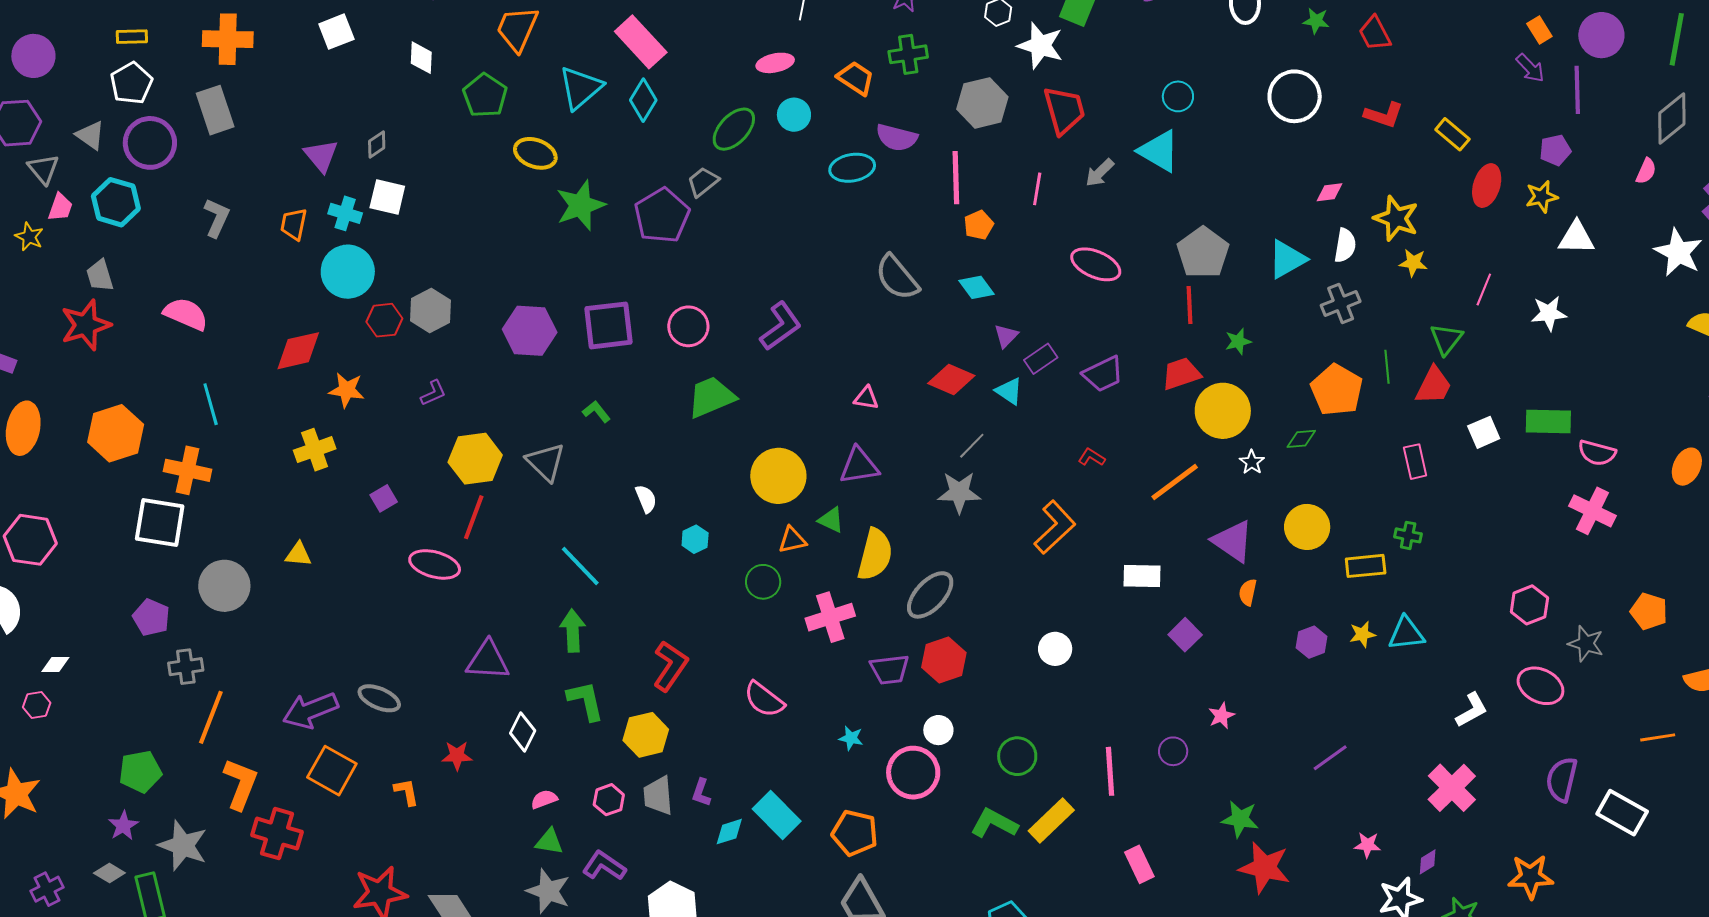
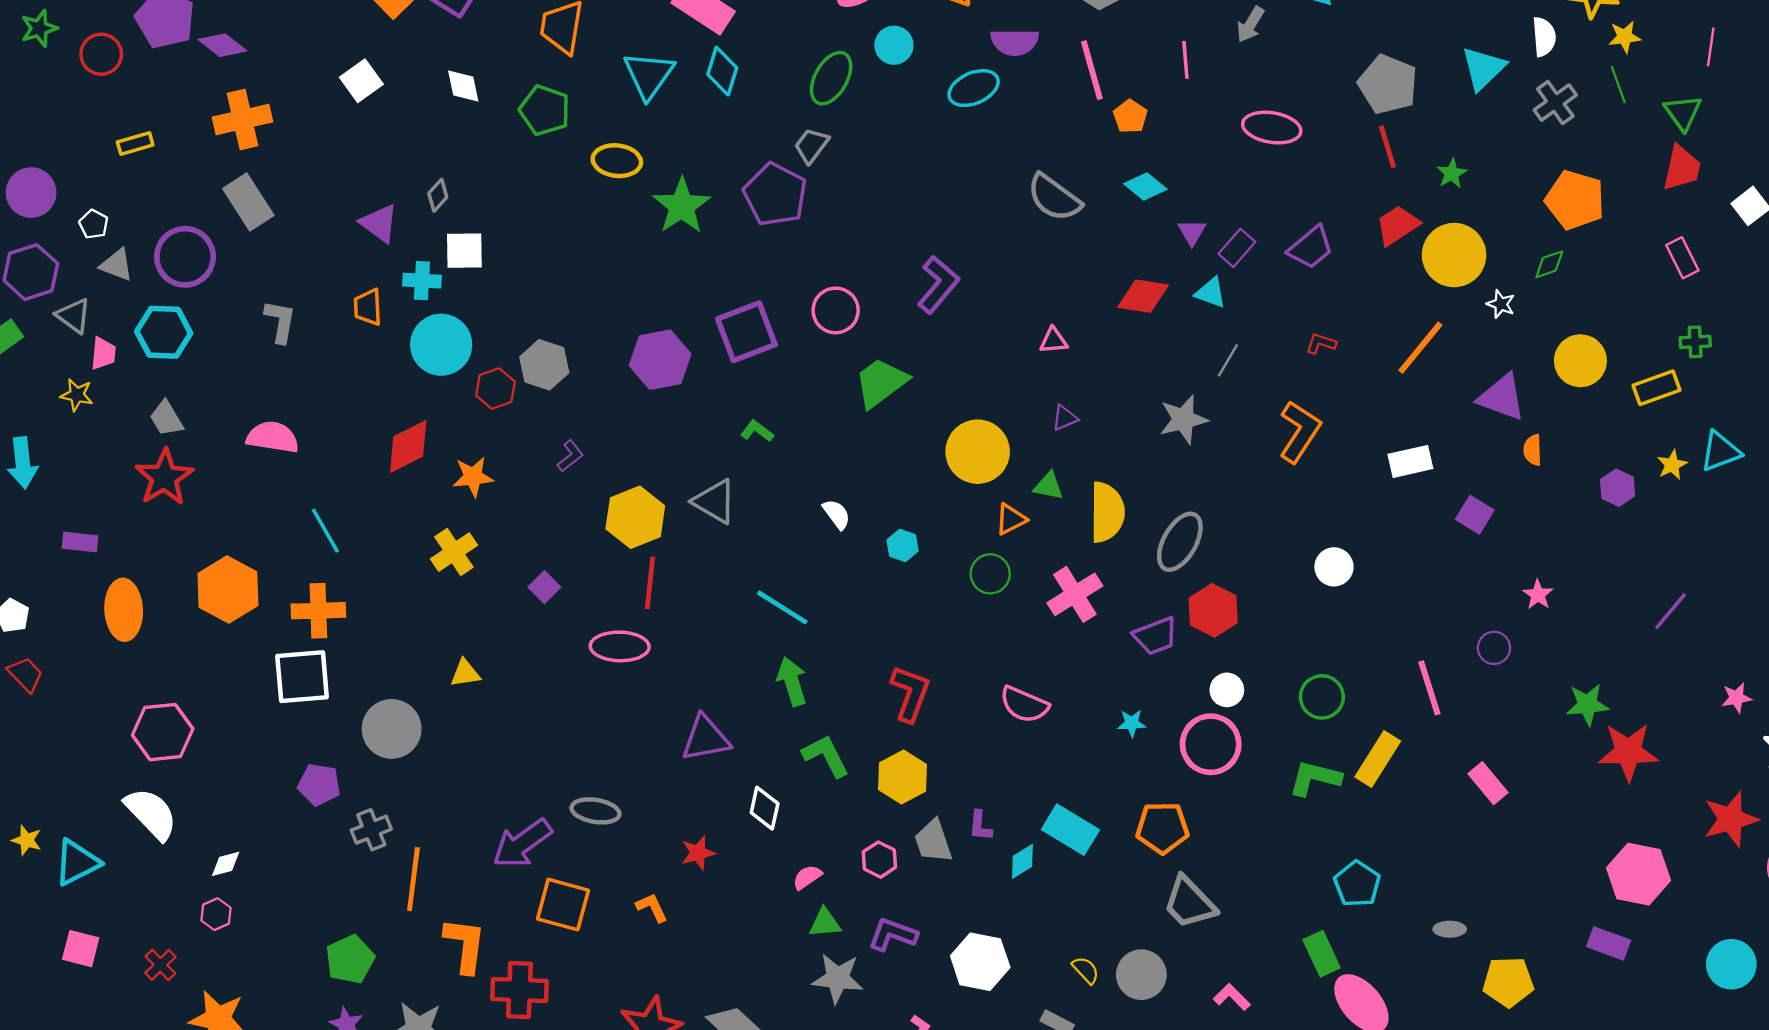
white pentagon: (131, 83) -> (94, 224), moved, size x0.6
green line: (1387, 367) -> (1618, 85), moved
gray line: (972, 446) -> (1228, 360), moved
purple triangle: (859, 466) -> (1065, 418), size x0.6

